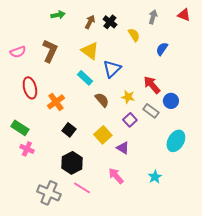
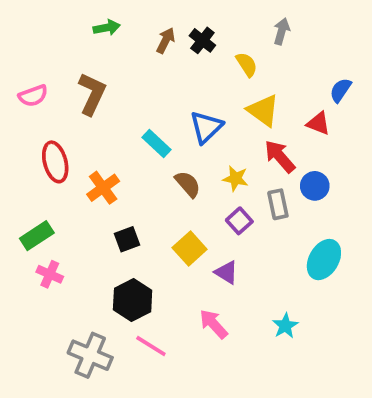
red triangle: (184, 15) -> (318, 123), moved
blue semicircle: (162, 49) -> (341, 90), moved
yellow triangle: (90, 51) -> (263, 110), moved
gray rectangle: (151, 111) -> (278, 204), turned 42
green rectangle: (20, 128) -> (37, 236), turned -66
black square: (69, 130) -> (127, 239), turned 32

